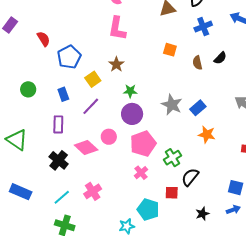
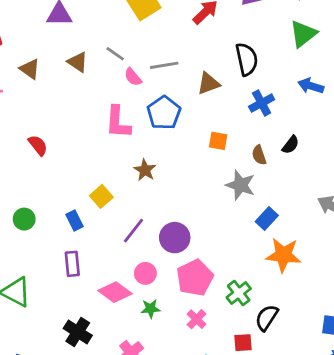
pink L-shape: (117, 28) -> (118, 122), moved
blue pentagon: (69, 57) -> (164, 113), moved
yellow square: (93, 79) -> (101, 196), moved
green star: (130, 91) -> (150, 309), moved
gray star: (172, 105) -> (240, 185), moved
purple line: (91, 106) -> (133, 231), moved
orange star: (207, 134) -> (283, 255), size x1.4
black cross: (59, 160) -> (78, 332), moved

